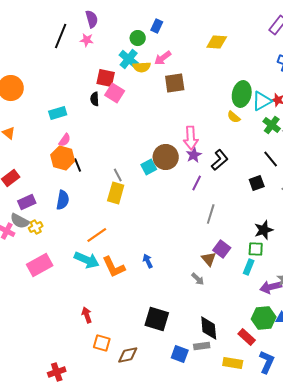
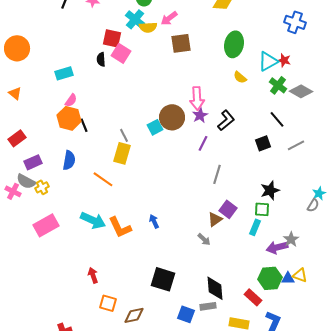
green ellipse: (242, 94) -> (234, 44), moved
orange line: (97, 235) -> (103, 179), moved, turned 70
brown triangle: (209, 259) -> (215, 219), turned 35

